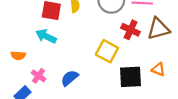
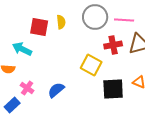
red cross: (131, 30) -> (113, 45), turned -36
cyan arrow: (46, 36) -> (22, 49), moved

